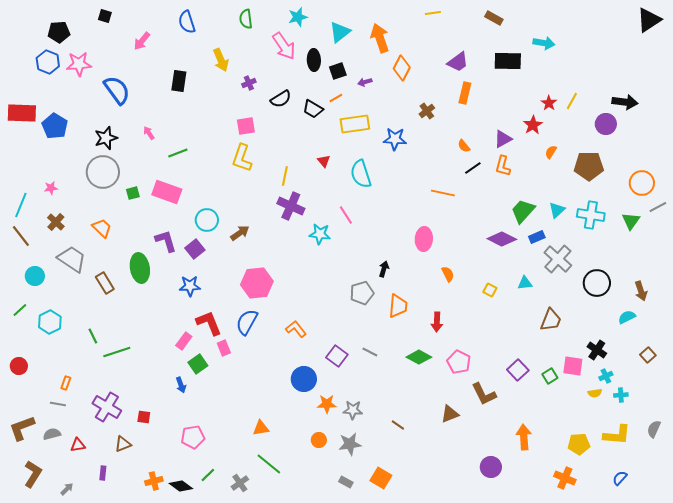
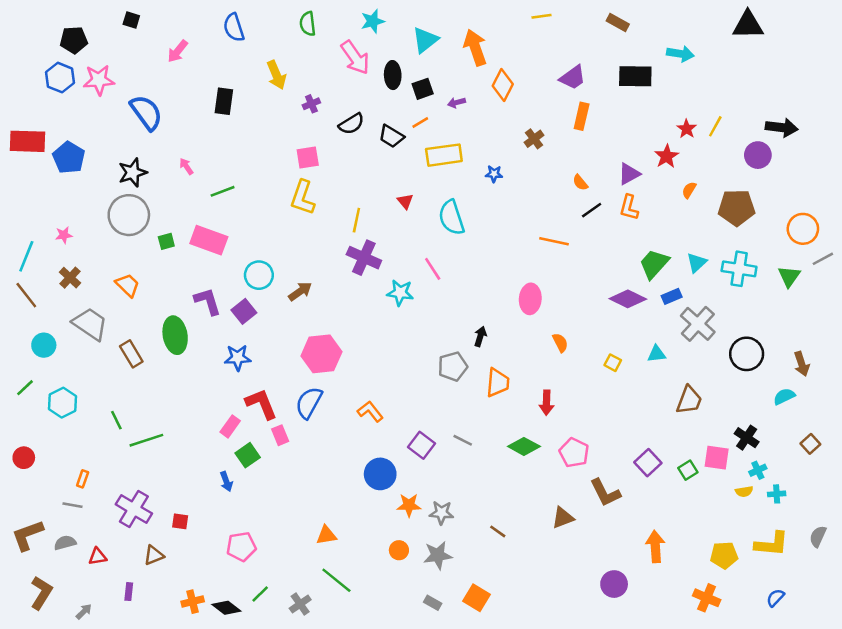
black triangle: (649, 20) -> (748, 25), moved, turned 32
blue star: (395, 139) -> (494, 174), size x0.6

